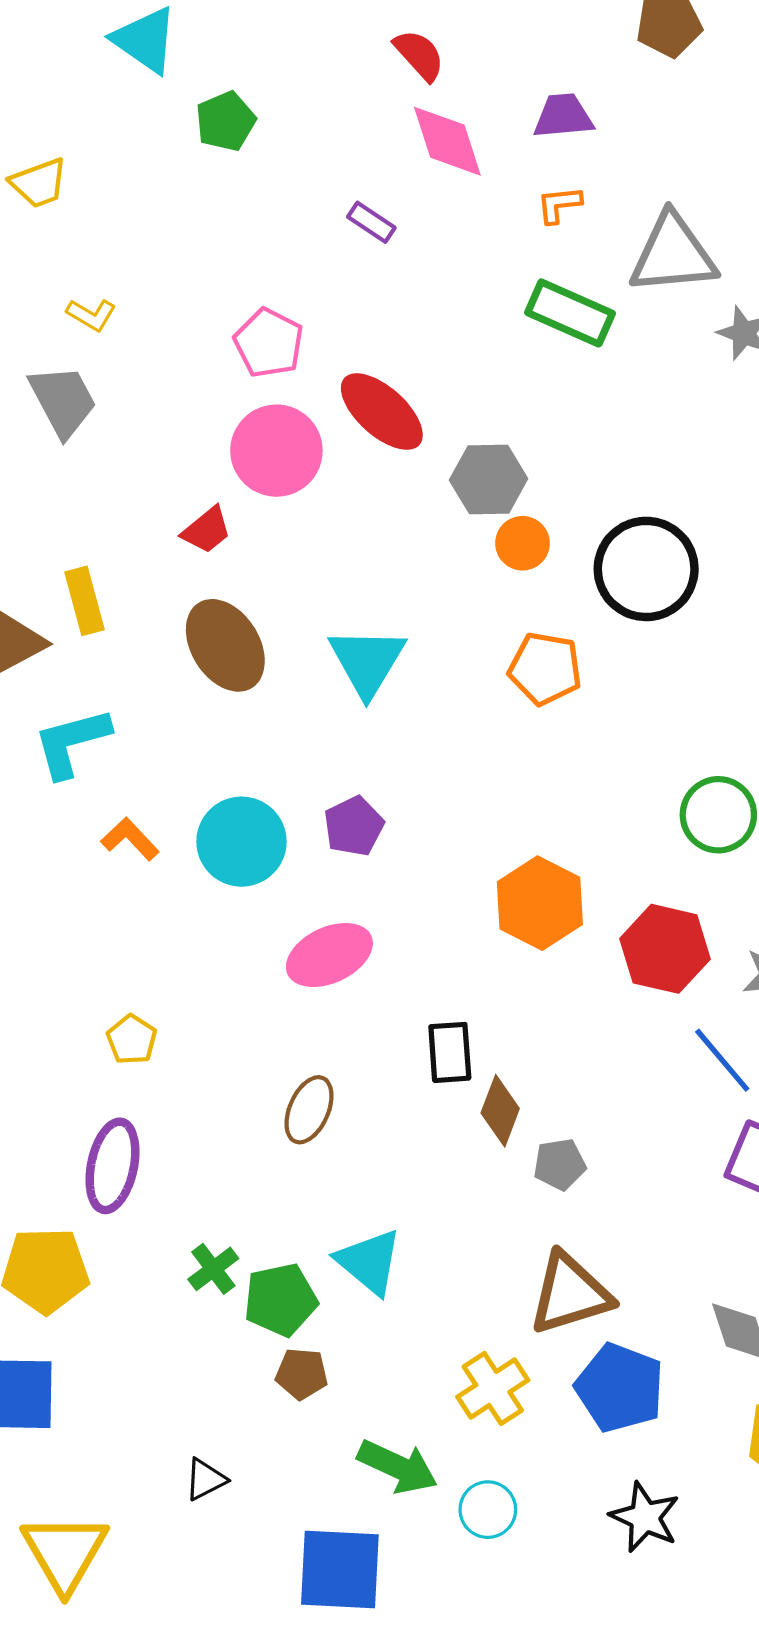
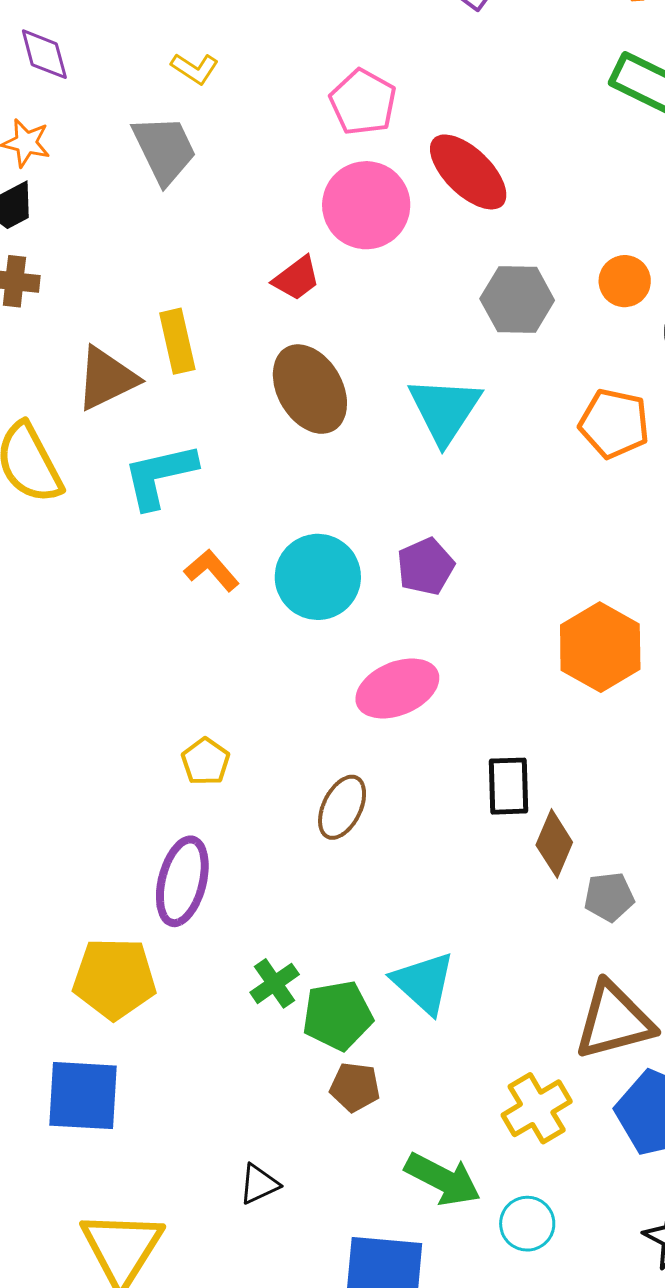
gray hexagon: (489, 479) -> (517, 299), moved
orange circle: (522, 543) -> (625, 281), moved
brown ellipse: (309, 1110) -> (342, 807), moved

